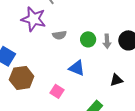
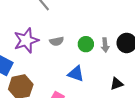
purple star: (34, 19) -> (26, 40), moved, turned -30

